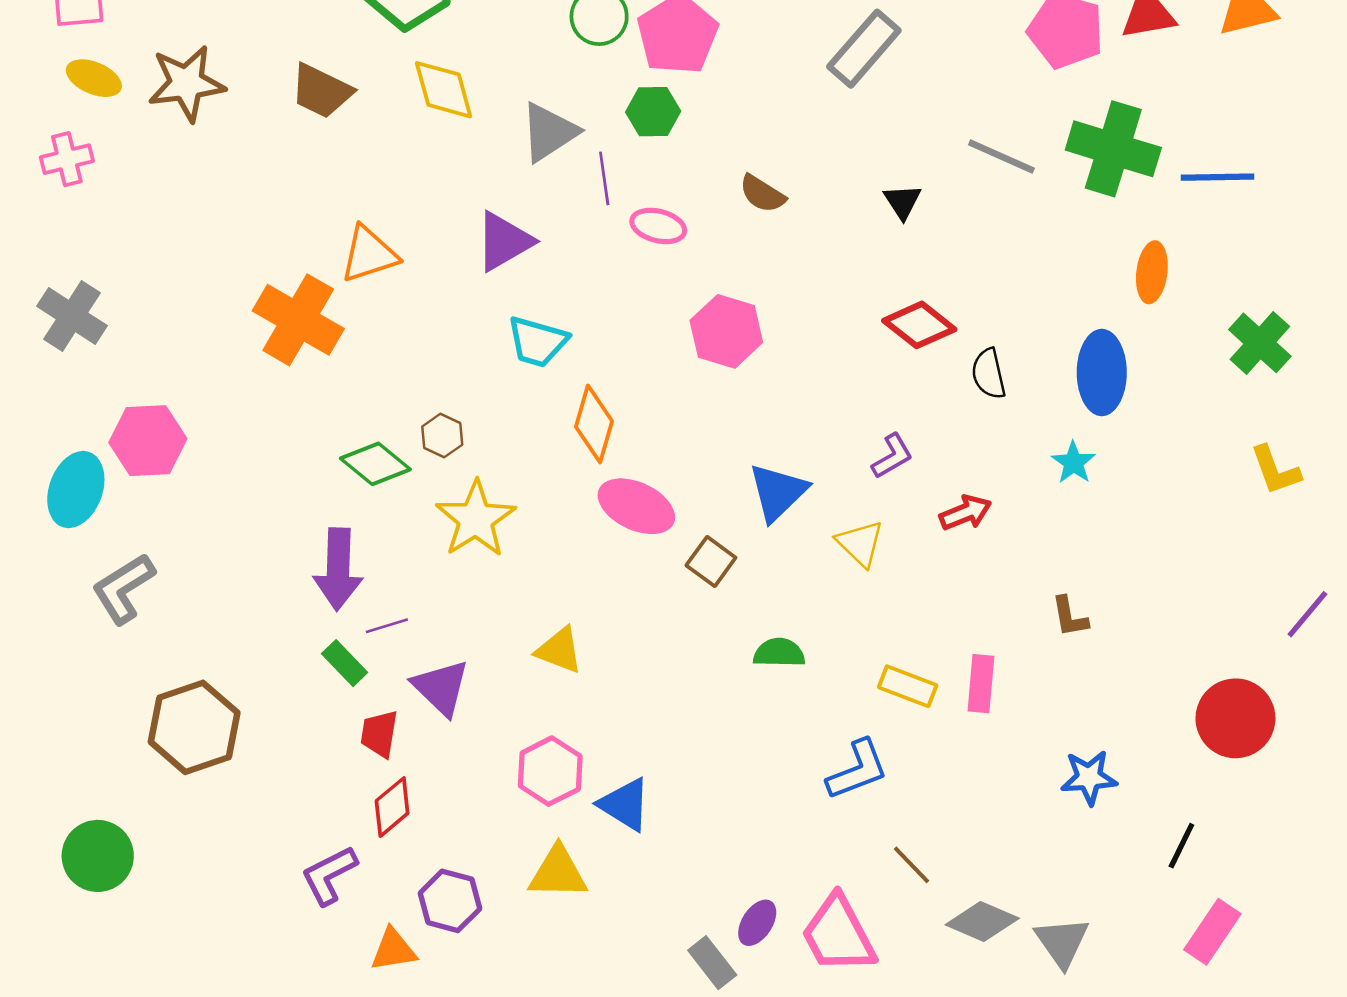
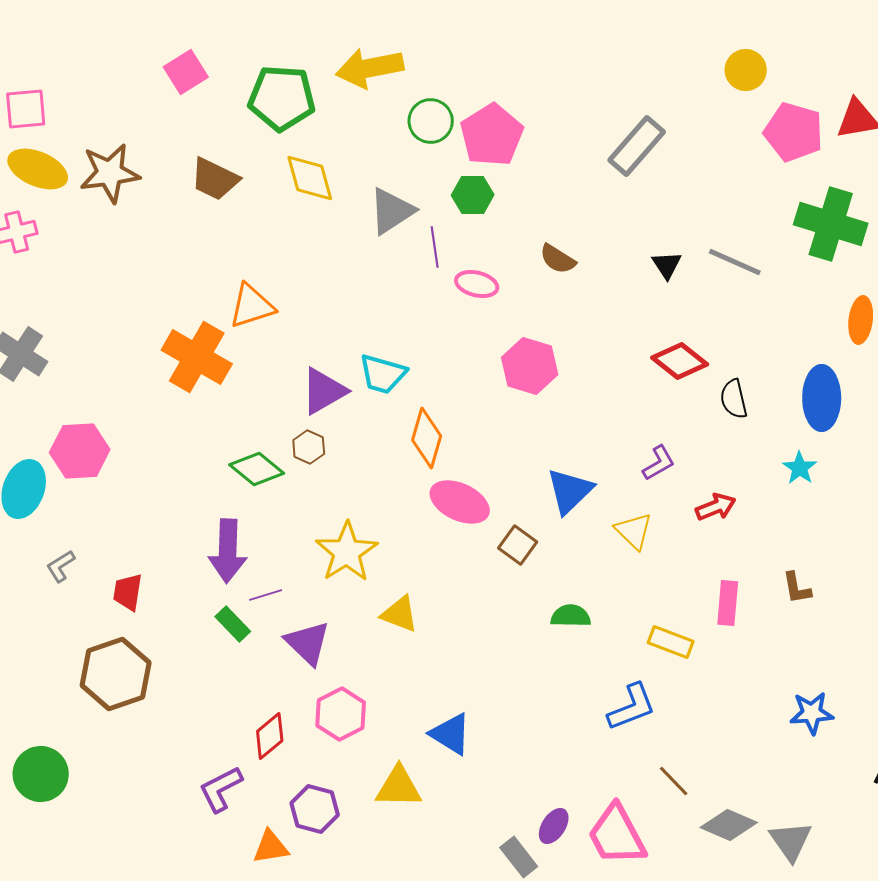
yellow ellipse: (94, 78) -> (38, 169), size x1.4
gray line: (1001, 157) -> (735, 262), moved
purple triangle: (504, 241) -> (324, 391), moved
yellow star: (476, 519) -> (347, 552), moved
gray L-shape: (123, 589) -> (61, 566), size x0.6
pink rectangle: (981, 684) -> (728, 603), moved
red trapezoid: (379, 734) -> (128, 592), moved
pink hexagon: (550, 771) -> (341, 714), moved

